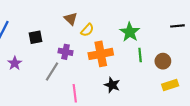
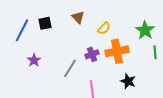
brown triangle: (71, 19) -> (78, 17), moved
black square: (35, 37) -> (45, 23), moved
purple cross: (65, 52) -> (92, 54), moved, turned -32

